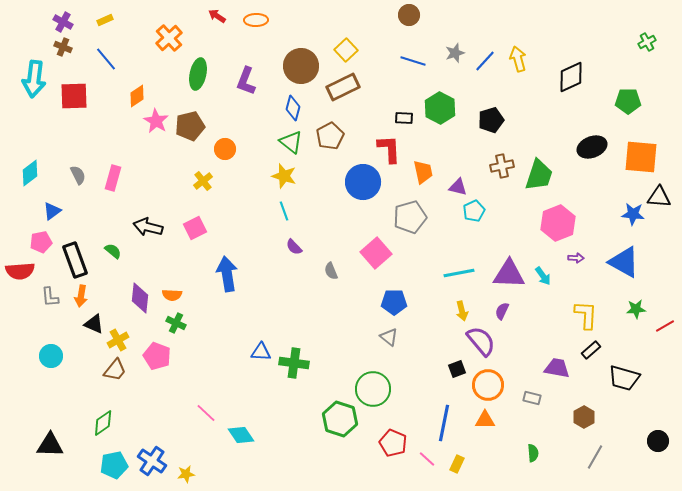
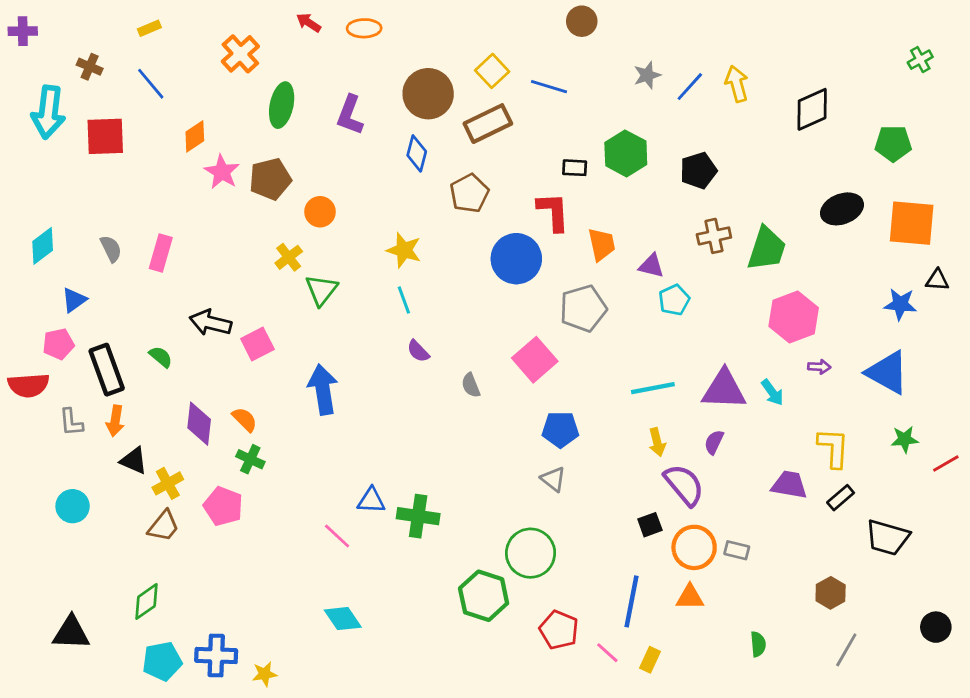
purple cross: (63, 22) -> (23, 31), moved, turned -30
blue line: (413, 61) -> (549, 87), moved
green triangle: (291, 142) -> (321, 290), moved, turned 30
black triangle: (659, 197) -> (937, 280), size x0.7
pink square: (195, 228) -> (257, 344), moved
orange semicircle: (172, 295) -> (245, 419), turned -138
purple trapezoid: (557, 368) -> (789, 485), moved
gray rectangle: (532, 398) -> (737, 550), moved
pink line: (206, 413) -> (337, 536), moved
blue cross: (152, 461) -> (216, 656), turned -32

